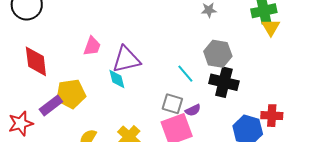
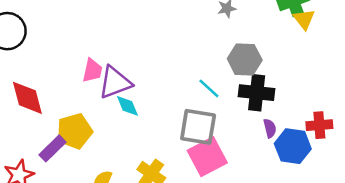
purple triangle: (126, 60) -> (115, 82), moved
gray square: (172, 104) -> (198, 127), size x1.5
purple semicircle: (193, 110) -> (270, 128), moved, turned -70

